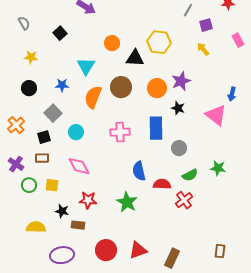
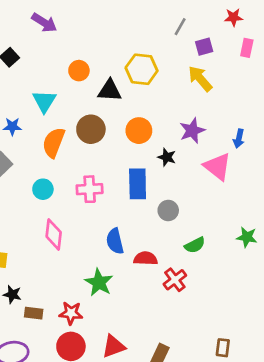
pink rectangle: (238, 40) -> (247, 48), moved, turned 40
yellow arrow: (203, 49) -> (200, 79), size x1.5
purple star: (181, 81) -> (192, 131), moved
cyan circle: (76, 132) -> (43, 189), moved
pink diamond: (79, 166) -> (54, 234), moved, turned 35
green star: (218, 168) -> (247, 237), moved
green semicircle: (190, 175) -> (195, 245), moved
red star: (88, 200) -> (71, 313), moved

